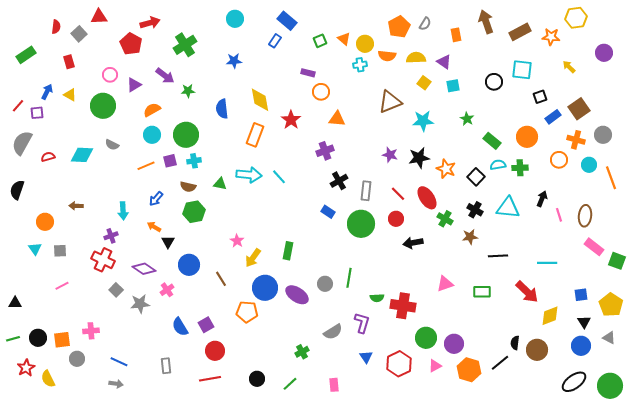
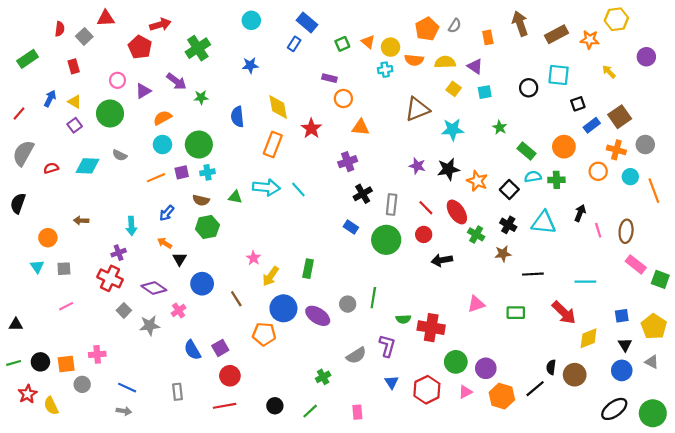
purple square: (37, 113) -> (75, 125), moved, turned -32

